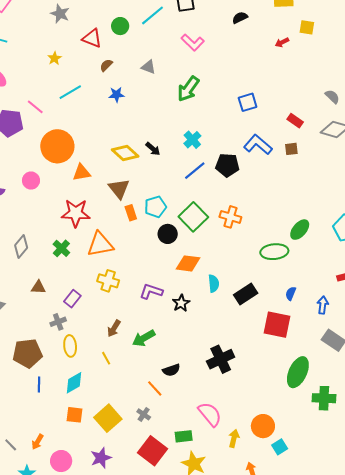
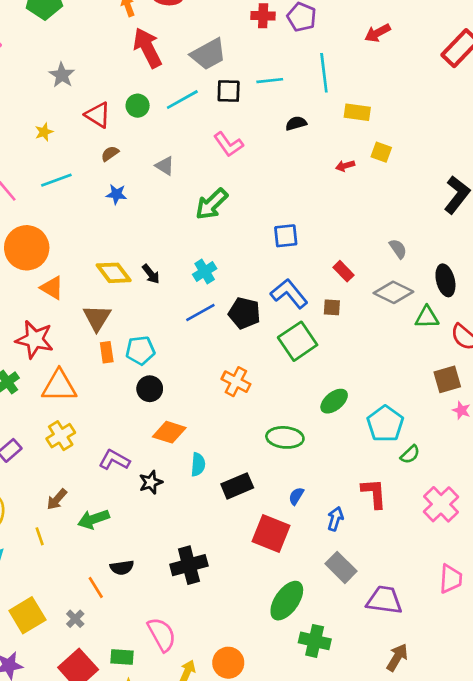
orange triangle: (82, 173) -> (52, 288), turned 30
green square: (193, 217) -> (298, 341), moved
green ellipse: (300, 230) -> (334, 401), moved
yellow cross: (108, 281) -> (61, 436), turned 30

